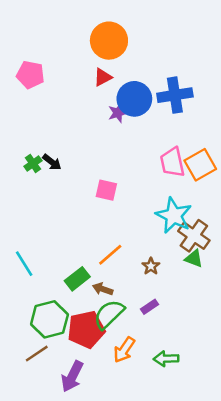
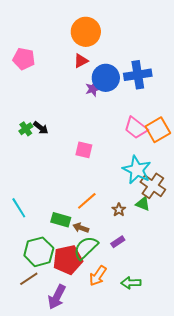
pink trapezoid: (172, 162) -> (136, 128), turned -40
green triangle: (194, 259) -> (143, 204), moved
green rectangle: (77, 279) -> (61, 220), turned 54

